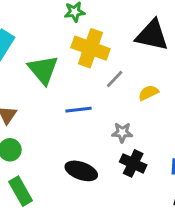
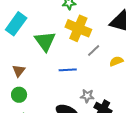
gray star: (122, 132) -> (87, 96), moved

